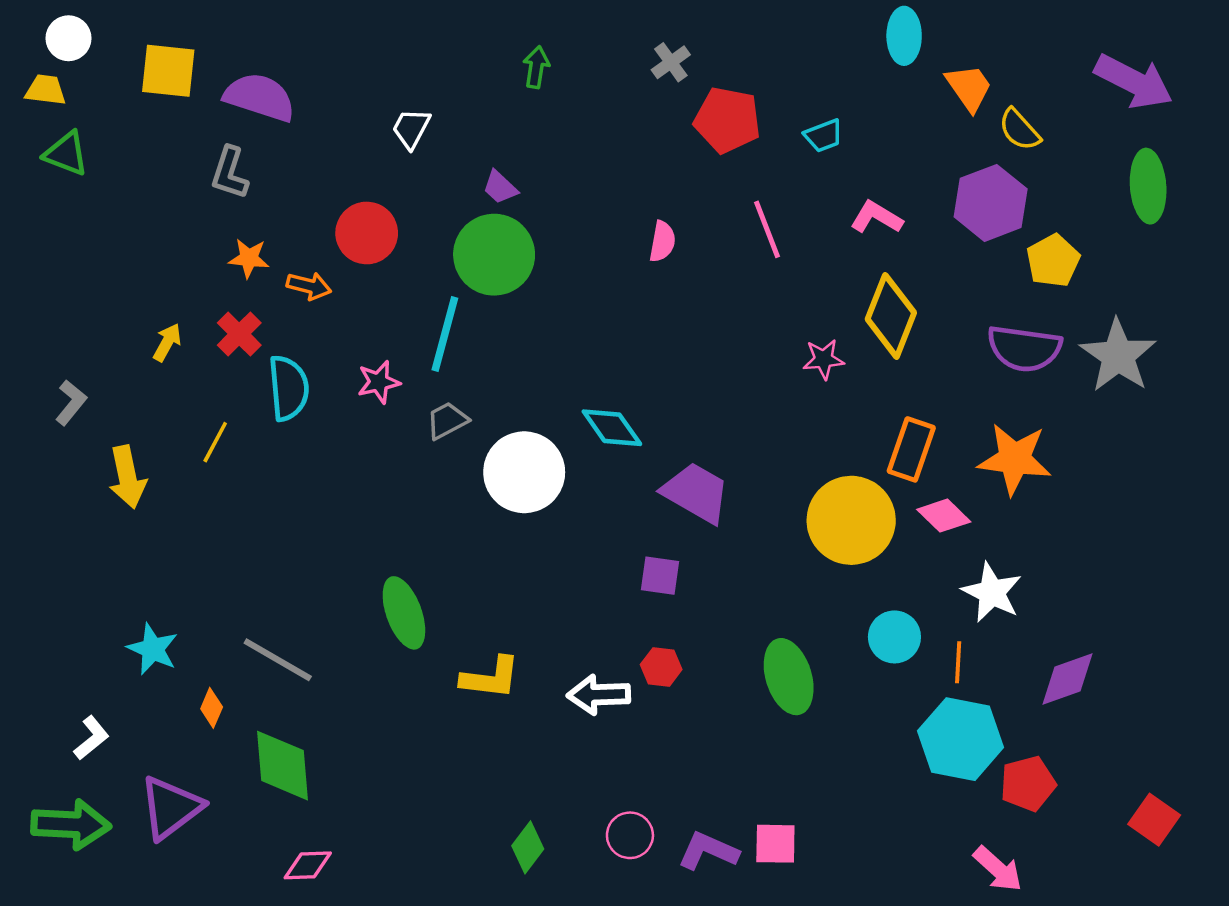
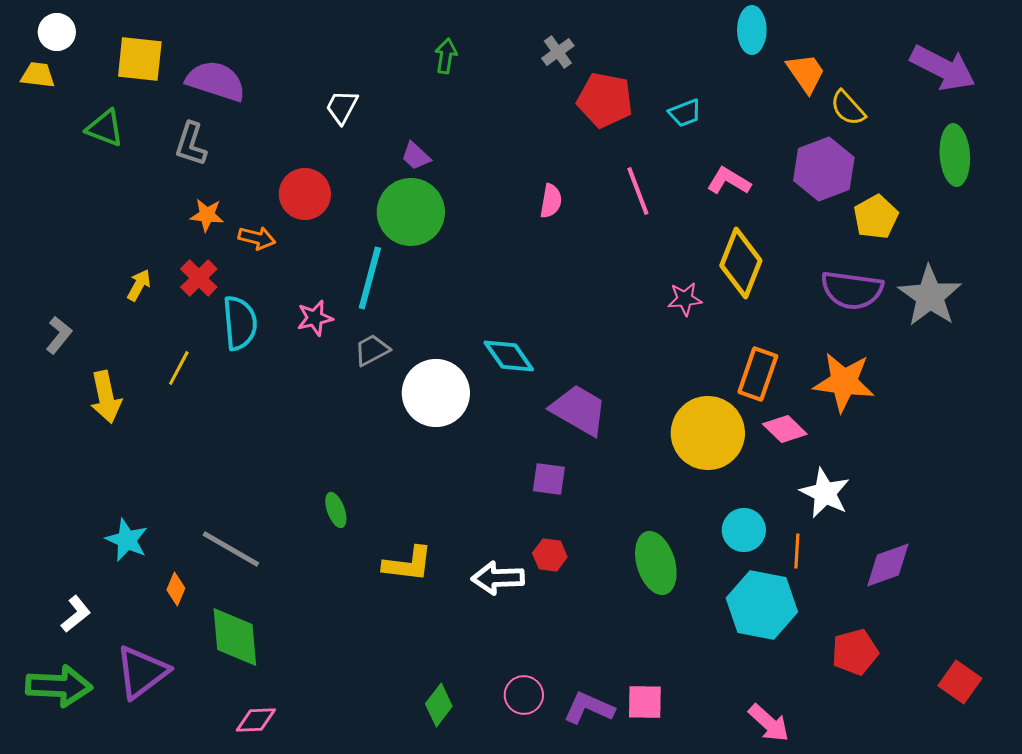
green triangle: (66, 154) -> (105, 128), moved
green ellipse: (404, 613) -> (336, 510), size x0.6
cyan hexagon: (961, 739) -> (762, 605), moved
pink arrow: (998, 869) -> (769, 723), moved

